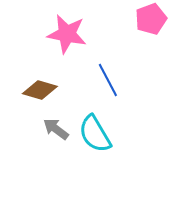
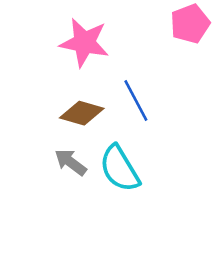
brown diamond: (40, 90) -> (82, 113), moved

